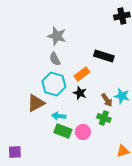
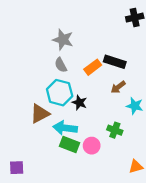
orange rectangle: (82, 74) -> (93, 67), moved
black star: (80, 93) -> (79, 103), moved
brown arrow: (107, 100) -> (118, 87), moved, turned 88
cyan arrow: (59, 116) -> (65, 128), size x1.5

